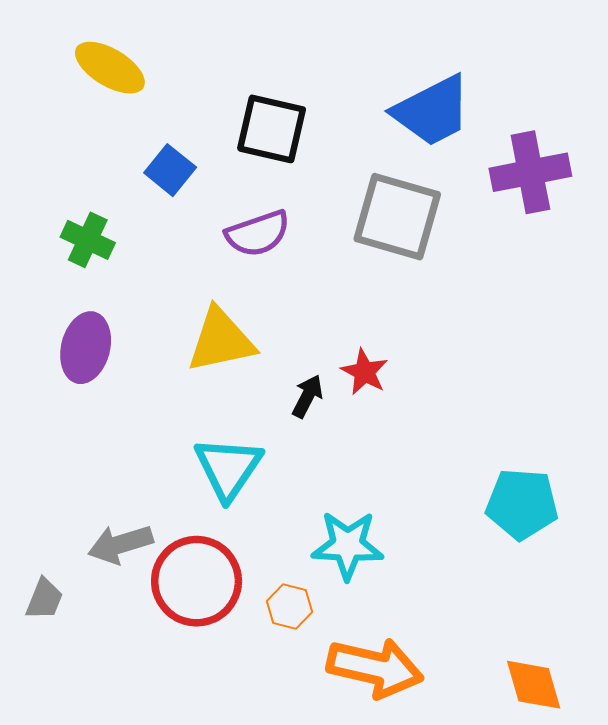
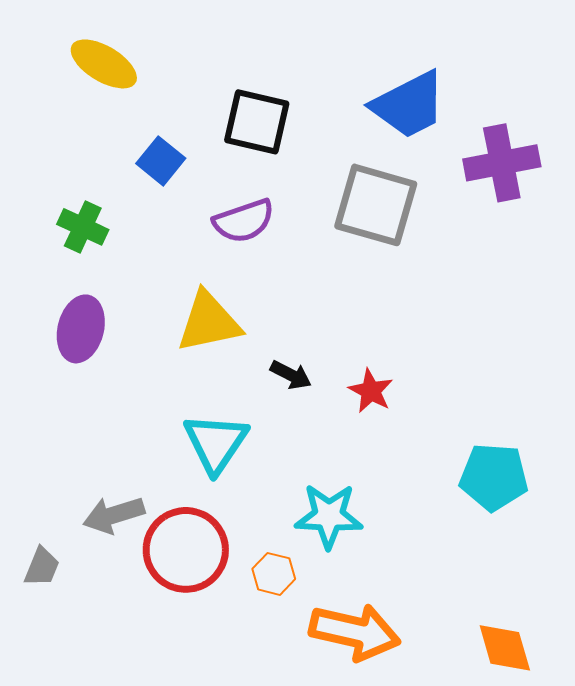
red star: (365, 372) -> (371, 391), moved
black arrow: (307, 396) -> (291, 375), turned 90

